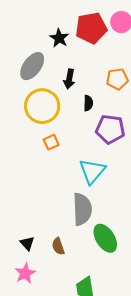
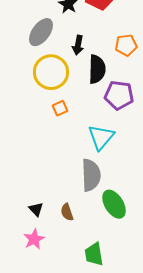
black semicircle: (88, 103) -> (97, 69), size x1.8

